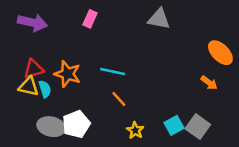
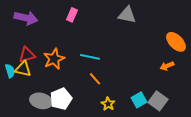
orange star: (67, 74) -> (54, 59), turned 30
orange arrow: (209, 83) -> (167, 66), turned 120
cyan semicircle: (45, 89) -> (10, 71), moved

